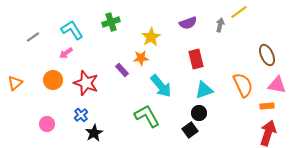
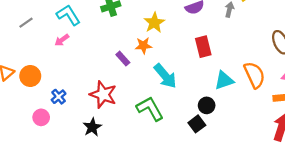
orange circle: (53, 80) -> (30, 76), moved
red star: (86, 83) -> (103, 95), moved
cyan triangle: (204, 90) -> (224, 80), moved
blue cross: (81, 115) -> (59, 97), moved

